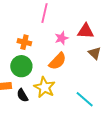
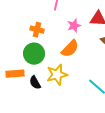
yellow star: (44, 87) -> (57, 75), turned 30

